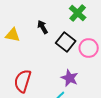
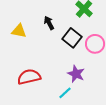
red semicircle: (23, 81) -> (29, 77), turned 60

